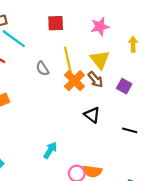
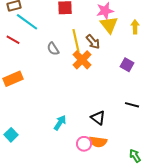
yellow triangle: (100, 60) -> (109, 25), moved
brown arrow: (95, 80) -> (93, 42), moved
black triangle: (92, 115) -> (98, 118), moved

